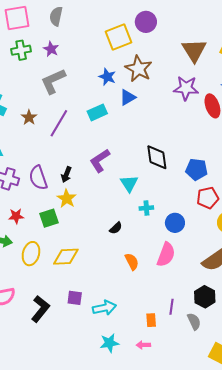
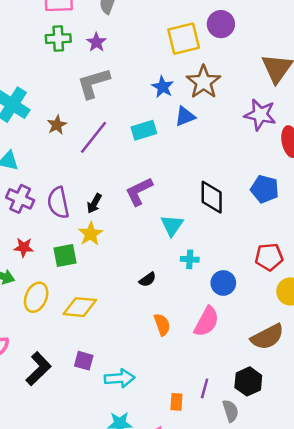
blue pentagon: (197, 169) -> (265, 189), moved

